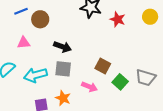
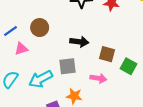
blue line: (21, 11) -> (11, 31), moved
brown circle: (40, 19) -> (40, 28), moved
black arrow: (62, 47) -> (79, 42), moved

